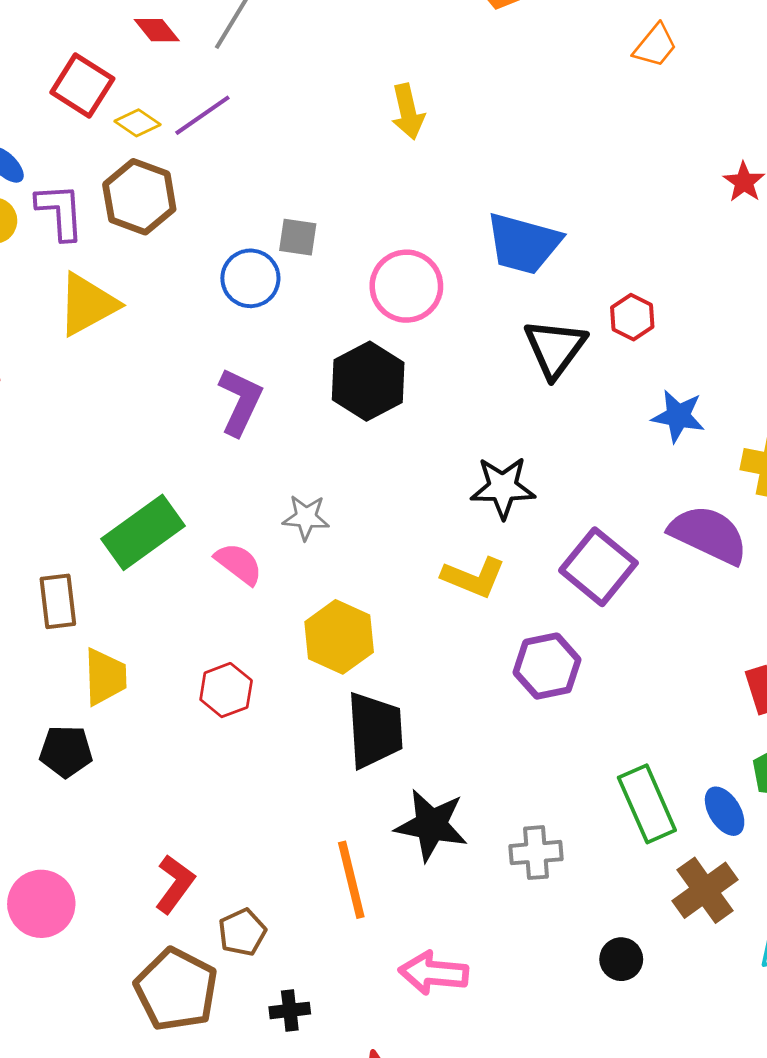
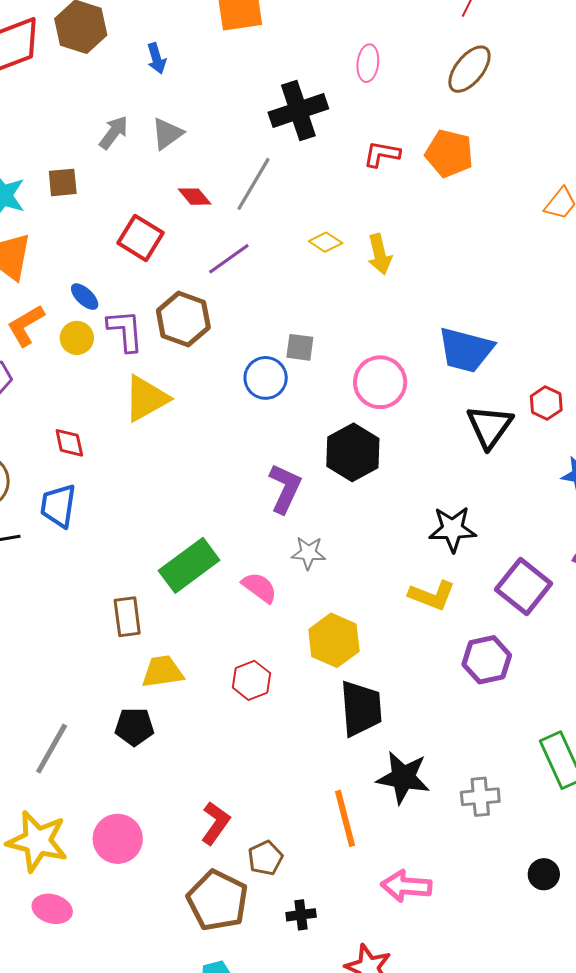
yellow diamond: (138, 123) -> (326, 242), moved
purple L-shape: (240, 402) -> (285, 488), moved
yellow trapezoid: (105, 677) -> (163, 672), turned -96

